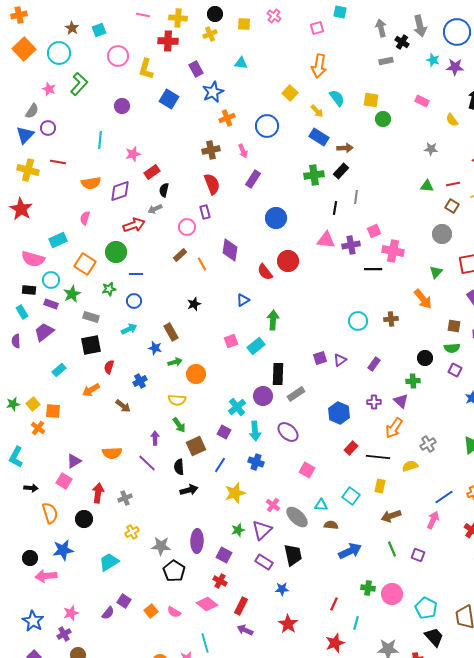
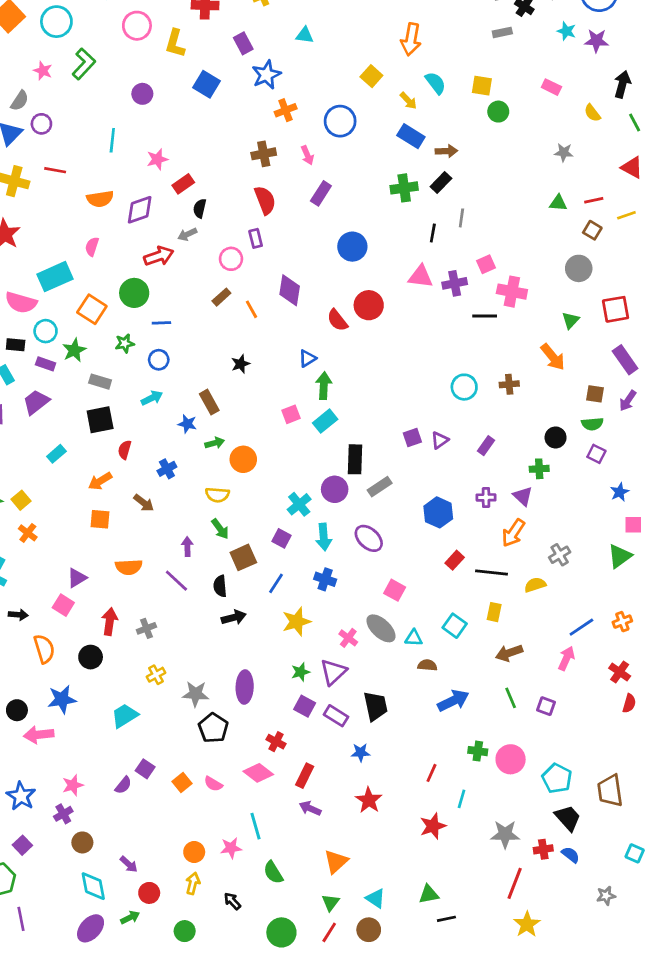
cyan rectangle: (58, 240) -> (55, 277), size x1.4
green arrow: (273, 320) -> (324, 386), moved
orange square: (53, 411) -> (100, 519), moved
gray ellipse: (297, 517) -> (381, 628), moved
purple square: (224, 555) -> (305, 706), moved

